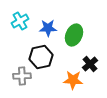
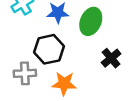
orange star: (73, 80) -> (64, 83), moved

